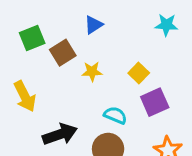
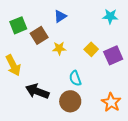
purple square: (155, 102) -> (113, 55), moved
cyan semicircle: (115, 115) -> (75, 78), turned -133
black arrow: (60, 134) -> (37, 91), turned -140

